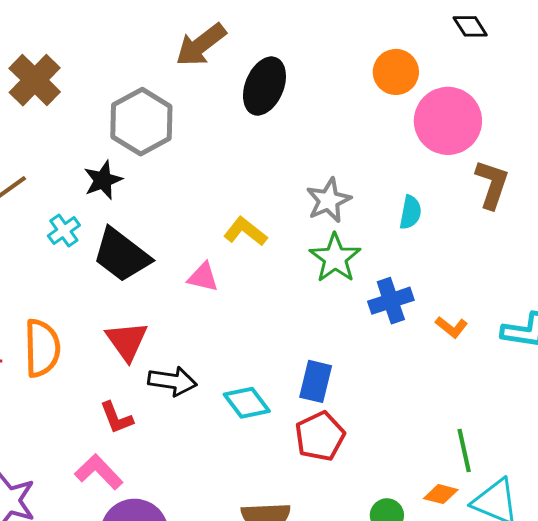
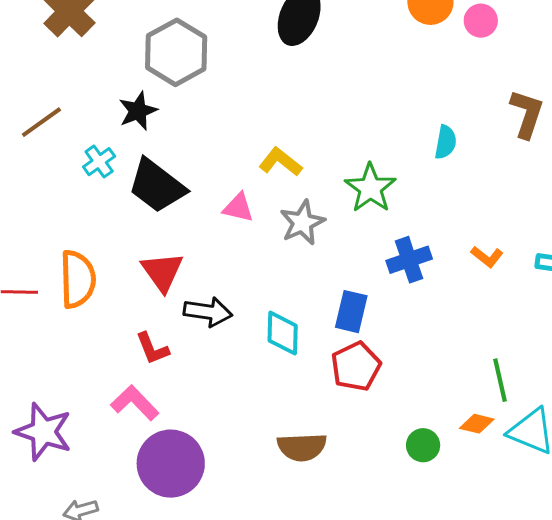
pink circle: (448, 121) -> (481, 21), moved, size x0.5
gray star: (329, 200) -> (302, 223), moved
blue cross: (391, 301) -> (409, 260), moved
cyan diamond: (247, 403) -> (283, 333), turned 39

